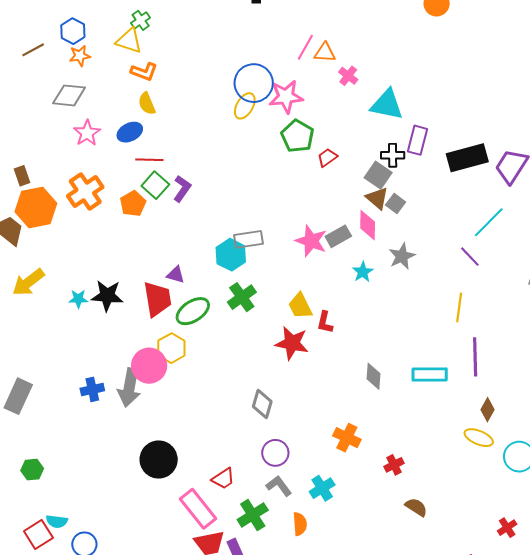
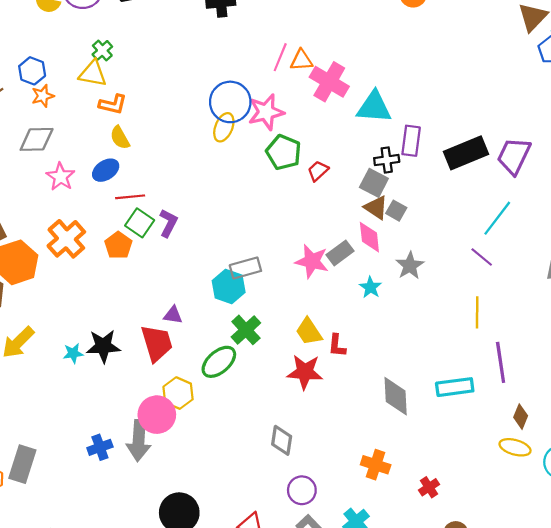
pink cross: (348, 76) -> (329, 82), size x1.8
green ellipse: (193, 311) -> (219, 362), moved
gray diamond: (373, 376) -> (396, 396), size x1.4

